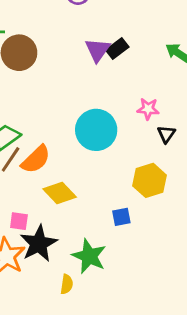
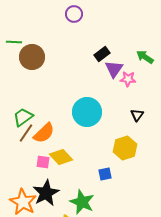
purple triangle: (98, 50) -> (114, 69), moved
pink star: (148, 109) -> (128, 79), moved
pink square: (19, 221) -> (43, 162), moved

